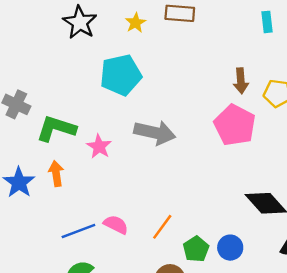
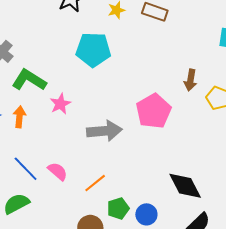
pink pentagon: (235, 125) -> (154, 111), moved
gray arrow: (155, 133) -> (104, 131), moved, turned -32
blue line: (78, 231) -> (26, 169), turned 52

